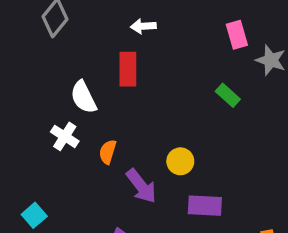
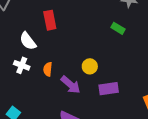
green rectangle: (228, 95) -> (118, 28), moved

